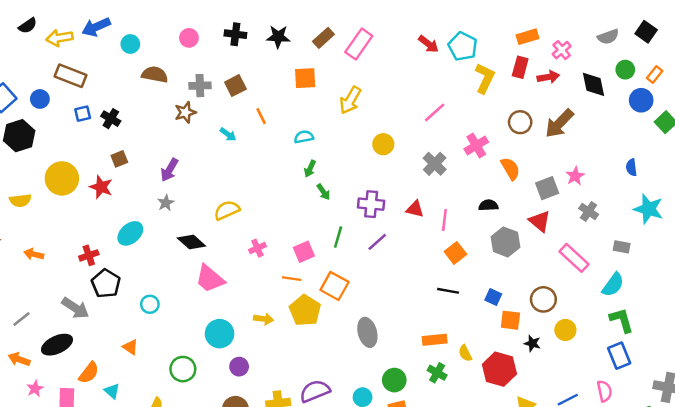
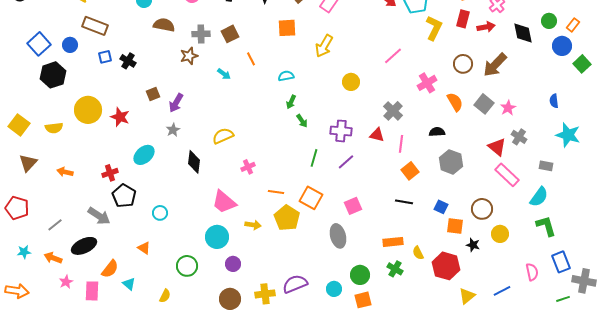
brown square: (119, 159) -> (153, 94), moved
gray cross: (435, 164) -> (393, 111), moved
gray square: (547, 188) -> (484, 104), moved, turned -30
red triangle: (540, 221) -> (497, 147), moved
black diamond: (191, 242) -> (194, 162), turned 55
pink square: (304, 252) -> (353, 206), moved
pink trapezoid: (210, 279) -> (224, 202), moved
blue rectangle: (619, 356) -> (561, 262), moved
pink semicircle: (604, 391) -> (532, 272), moved

